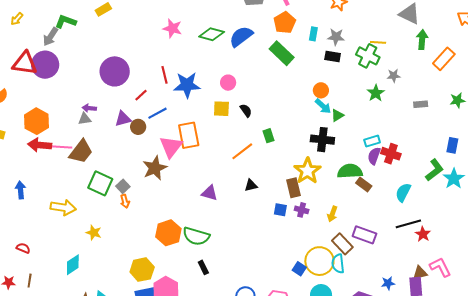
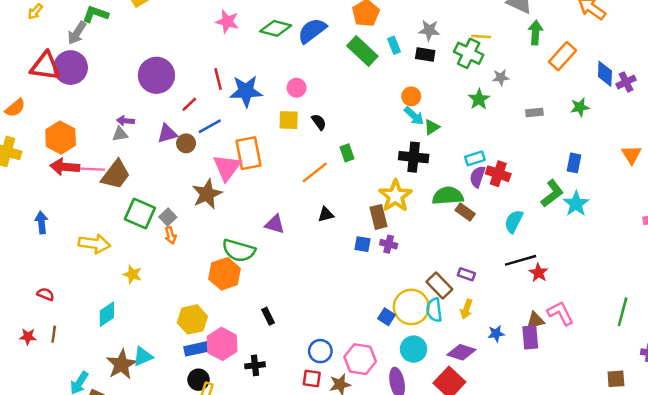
cyan rectangle: (313, 34) -> (394, 45), moved, turned -32
yellow arrow: (332, 214) -> (466, 309), moved
purple rectangle: (364, 235) -> (466, 274), size x0.6
green semicircle: (196, 236) -> (239, 251), moved

